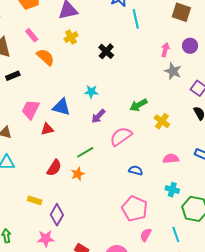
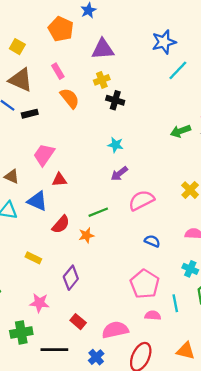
cyan line: (136, 19) -> (178, 70), turned 48
black cross: (106, 51) -> (115, 100), moved, turned -35
green arrow: (139, 105) -> (180, 131), moved
blue triangle: (61, 107) -> (37, 201), moved
purple diamond: (57, 215) -> (71, 278), moved
cyan line: (176, 234) -> (175, 303), moved
pink semicircle: (146, 235) -> (153, 315), turned 56

